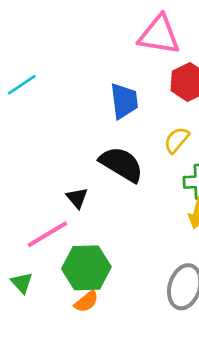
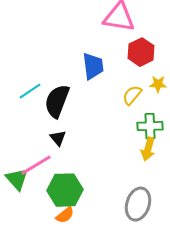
cyan line: (22, 85) -> (30, 91), moved
black semicircle: (121, 164) -> (57, 101), moved, turned -100
green triangle: (22, 283) -> (17, 179), moved, size x1.4

